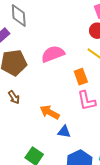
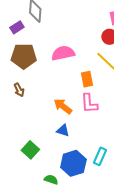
orange arrow: (50, 112) -> (63, 106), moved

